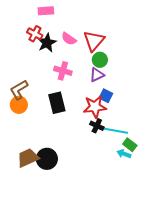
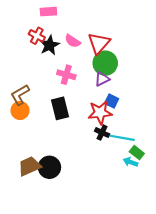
green circle: (100, 60) -> (105, 63), size x1.5

